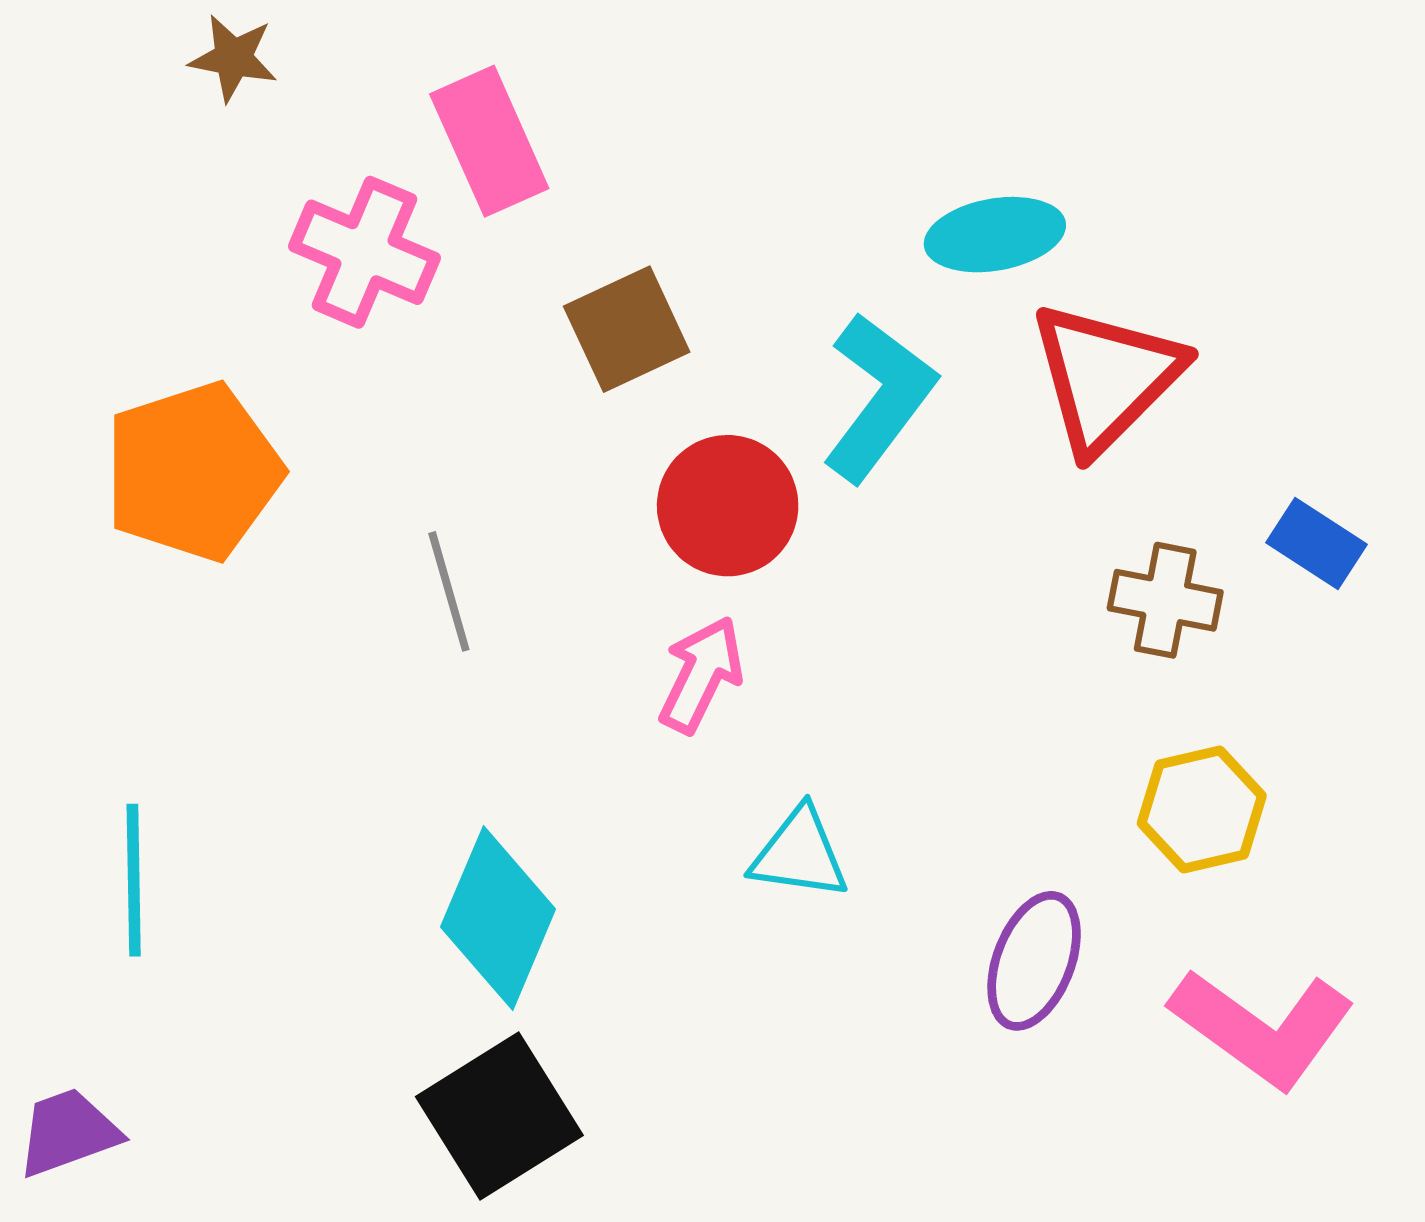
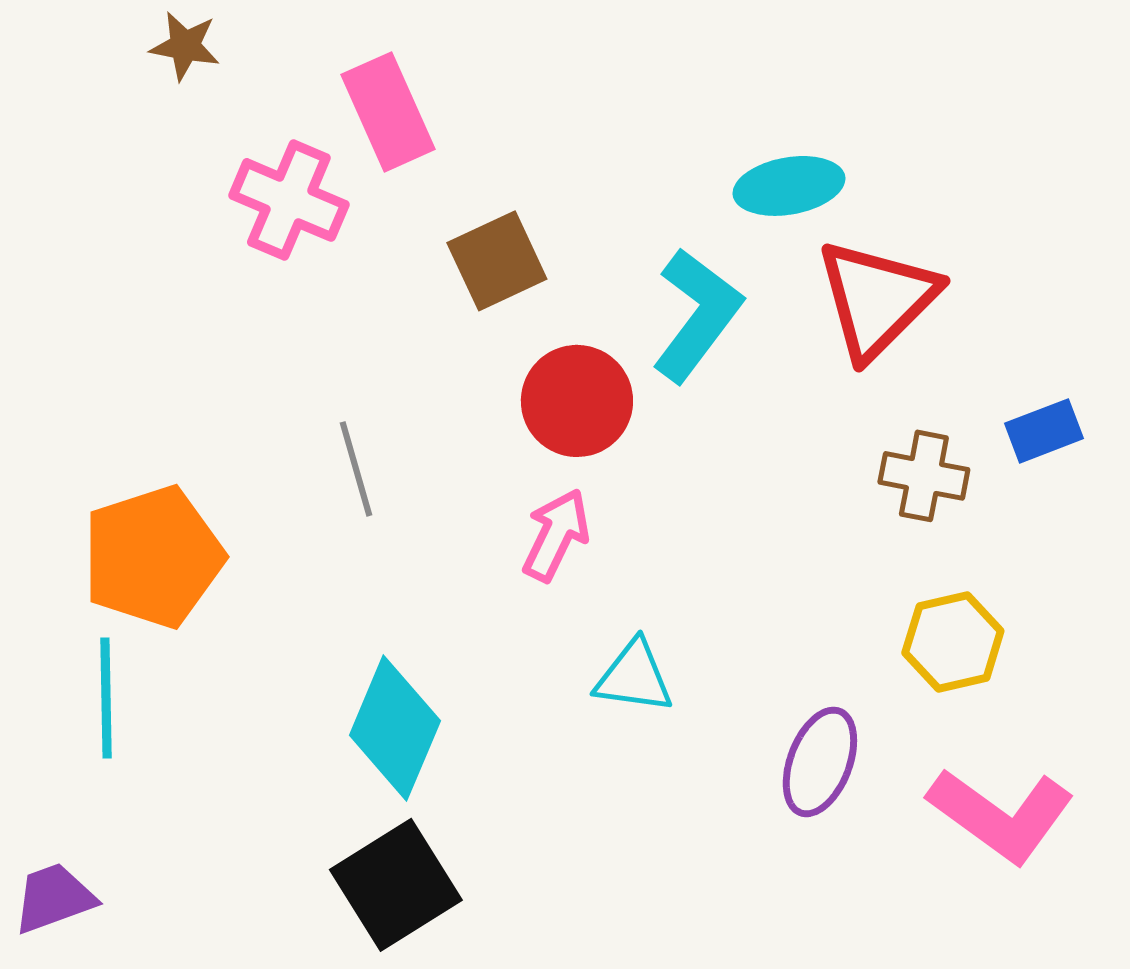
orange pentagon: (193, 472) -> (153, 557), moved
blue rectangle: (1316, 543) -> (1044, 431), turned -54

